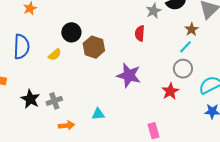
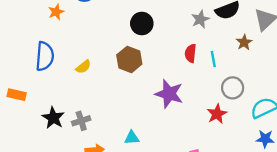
black circle: (71, 32) -> (142, 24), moved
red semicircle: (140, 33) -> (191, 53), moved
cyan line: (186, 47) -> (213, 59), moved, turned -56

